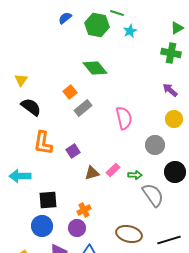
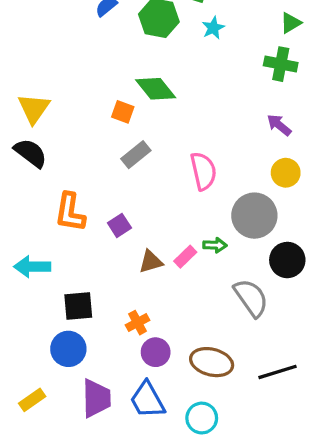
yellow triangle: (21, 80) -> (34, 109), size x1.5
orange square: (70, 92) -> (123, 112), moved, turned -32
black semicircle: (31, 107) -> (31, 153), moved
gray circle: (155, 145) -> (254, 216), size x1.4
green arrow: (135, 175) -> (215, 245), moved
purple circle: (77, 228) -> (156, 352), moved

